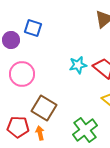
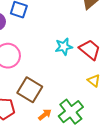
orange arrow: (40, 133) -> (45, 115), moved, turned 64

